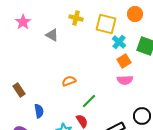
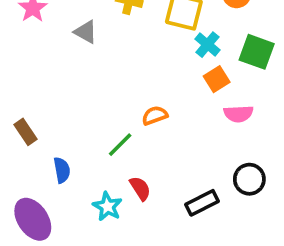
pink semicircle: (125, 80) -> (238, 114), moved
orange semicircle: (69, 81) -> (155, 116), moved
green line: (89, 101) -> (120, 145), moved

